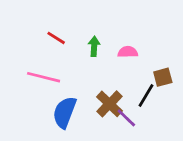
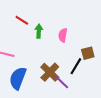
red line: (56, 38) -> (22, 20), moved
pink semicircle: (128, 52) -> (63, 35), turned -80

